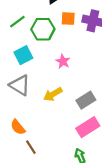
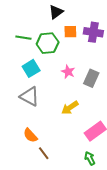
green line: (17, 22) -> (23, 38), turned 49
yellow arrow: (53, 94) -> (70, 108), moved
gray rectangle: (86, 100) -> (91, 78), moved, turned -30

